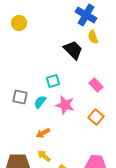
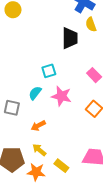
black trapezoid: (73, 50) -> (70, 38), turned 45
gray square: (20, 97) -> (12, 108), moved

